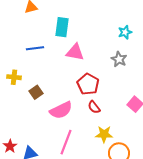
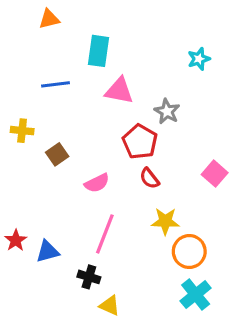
gray star: (119, 59) -> (167, 111), moved
pink semicircle: (61, 110) -> (97, 183), size x0.7

